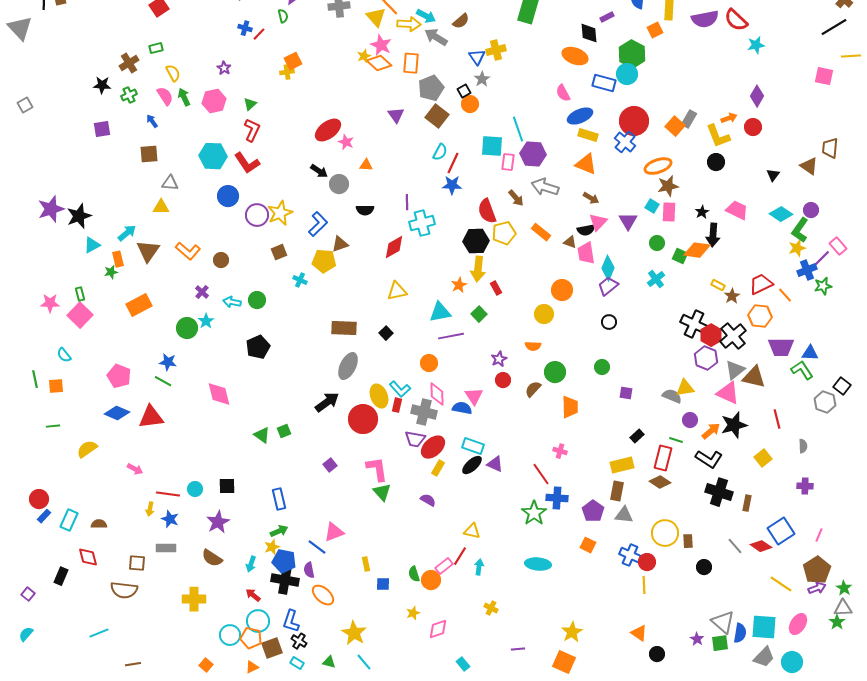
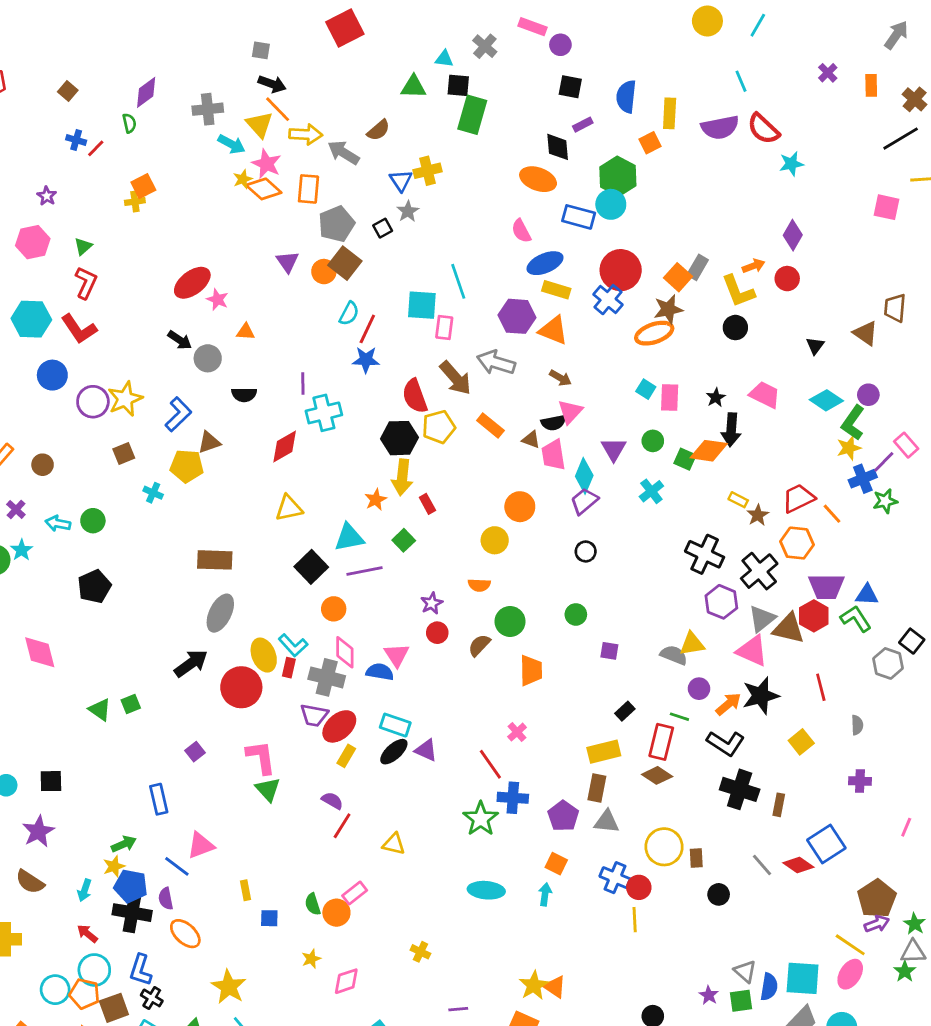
cyan arrow: (426, 16) -> (231, 144), moved
orange circle: (470, 104) -> (324, 272), moved
purple hexagon: (533, 154) -> (517, 316), moved
brown star: (668, 186) -> (668, 309), moved
brown arrow: (516, 198) -> (455, 378), size x1.5
purple triangle: (628, 221) -> (614, 449), moved
black square: (386, 333) -> (311, 567), moved, size x1.6
red hexagon: (711, 335) -> (814, 616), moved
pink cross: (560, 451) -> (517, 732), turned 32
blue rectangle: (279, 499) -> (159, 799), moved
pink line: (819, 535) -> (906, 827), moved
red line: (460, 556) -> (342, 826), moved
cyan arrow: (479, 567) -> (545, 894), moved
yellow line: (781, 584) -> (850, 945), moved
gray triangle: (723, 622) -> (745, 971), size x0.7
orange triangle: (639, 633) -> (555, 987), moved

